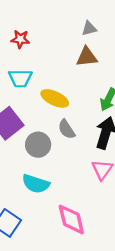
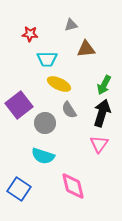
gray triangle: (89, 28) -> (71, 25), moved
cyan trapezoid: (20, 78) -> (47, 59), moved

